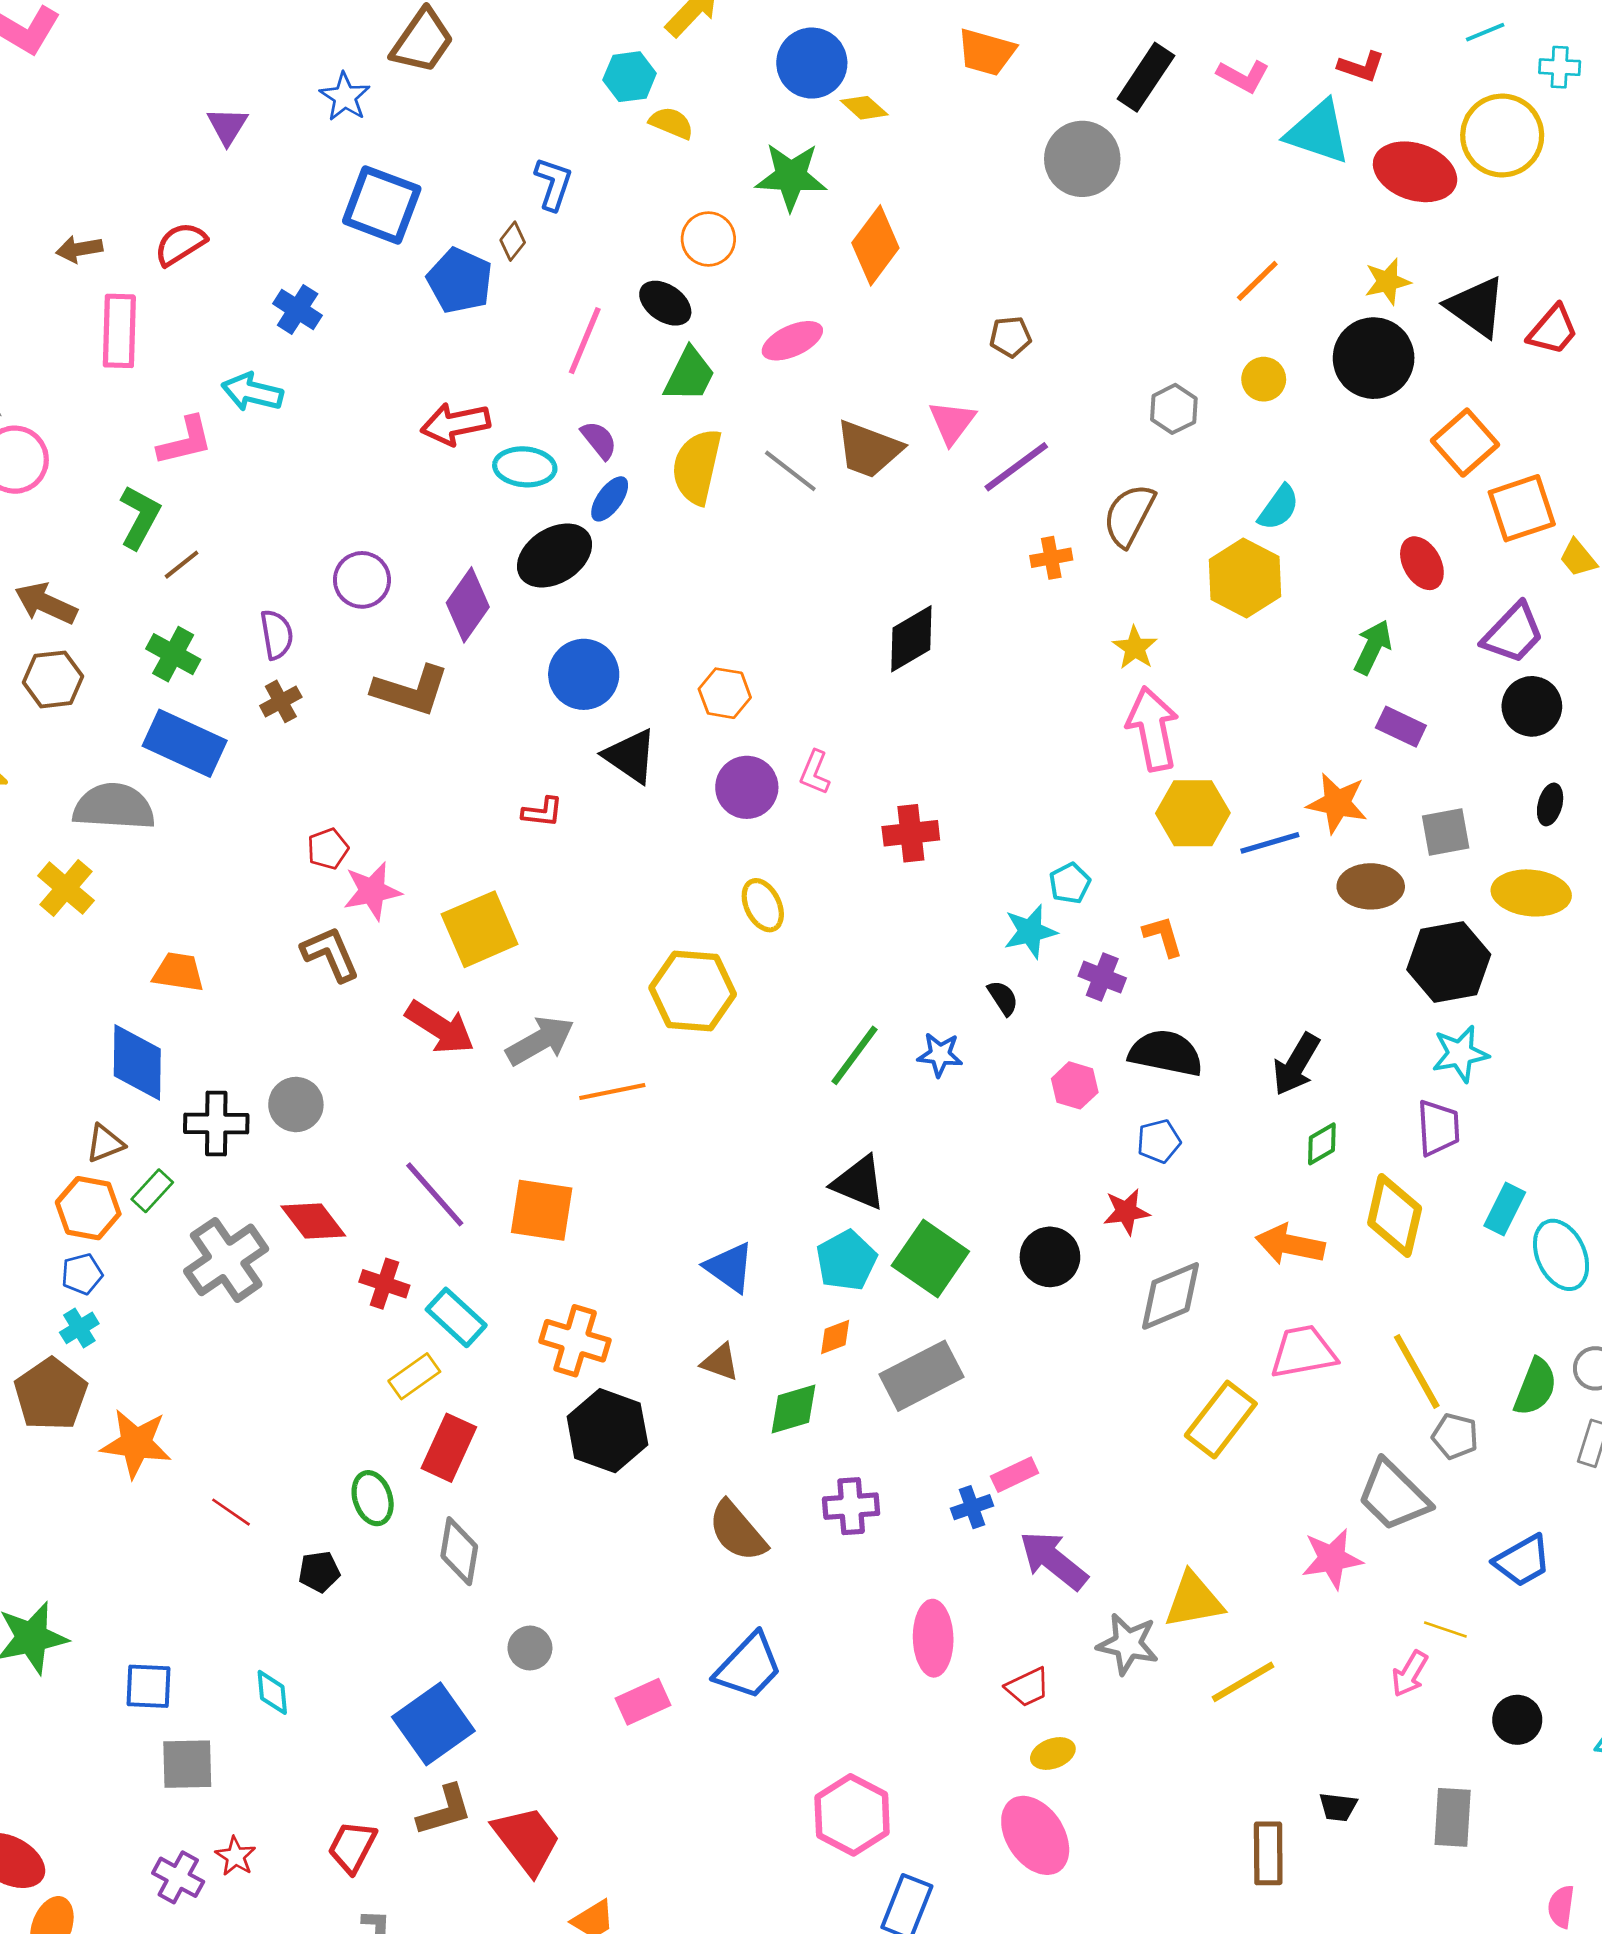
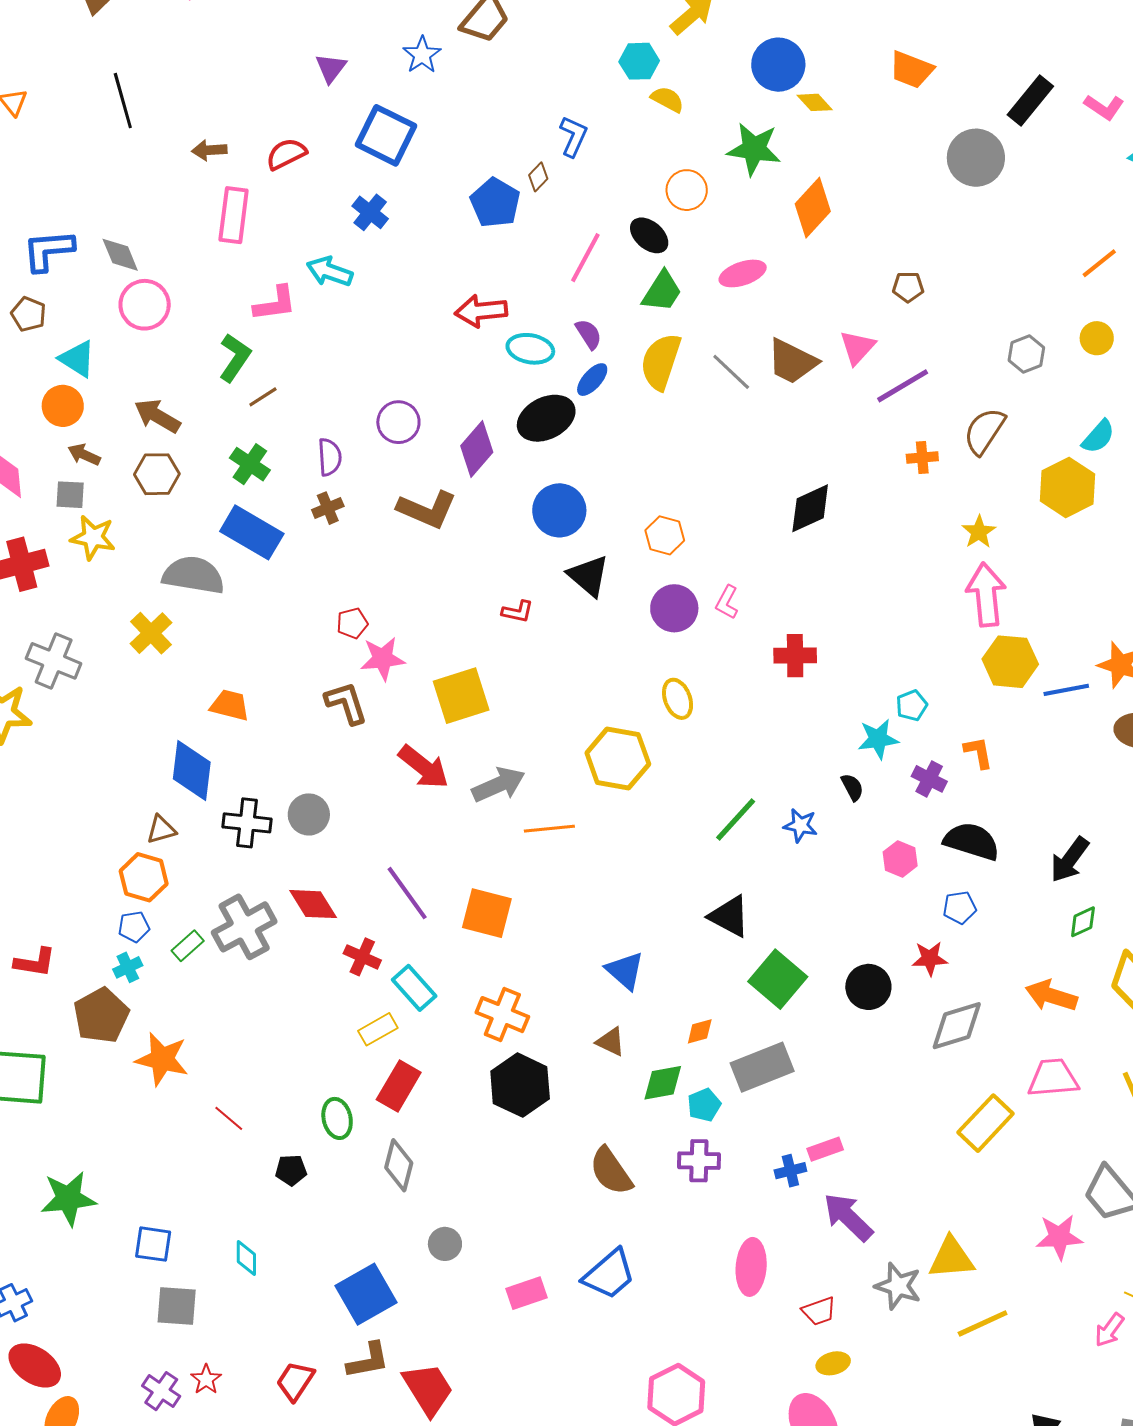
blue square: (382, 205) -> (386, 135), moved
green rectangle: (152, 1191) -> (188, 946), moved
cyan pentagon: (846, 1261) -> (704, 1105), moved, size x0.7

